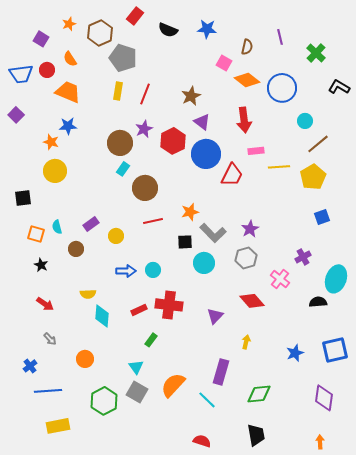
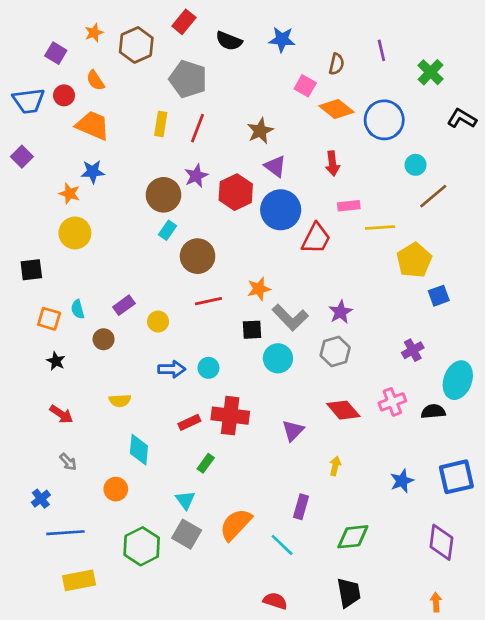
gray pentagon: (123, 58) -> (188, 79), moved
red arrow: (244, 120) -> (332, 163), size x0.7
yellow pentagon: (313, 177) -> (414, 260), moved
pink cross: (280, 279) -> (392, 402), moved, turned 30
cyan diamond: (102, 316) -> (139, 450), moved
purple rectangle: (221, 372) -> (301, 507), size x0.7

